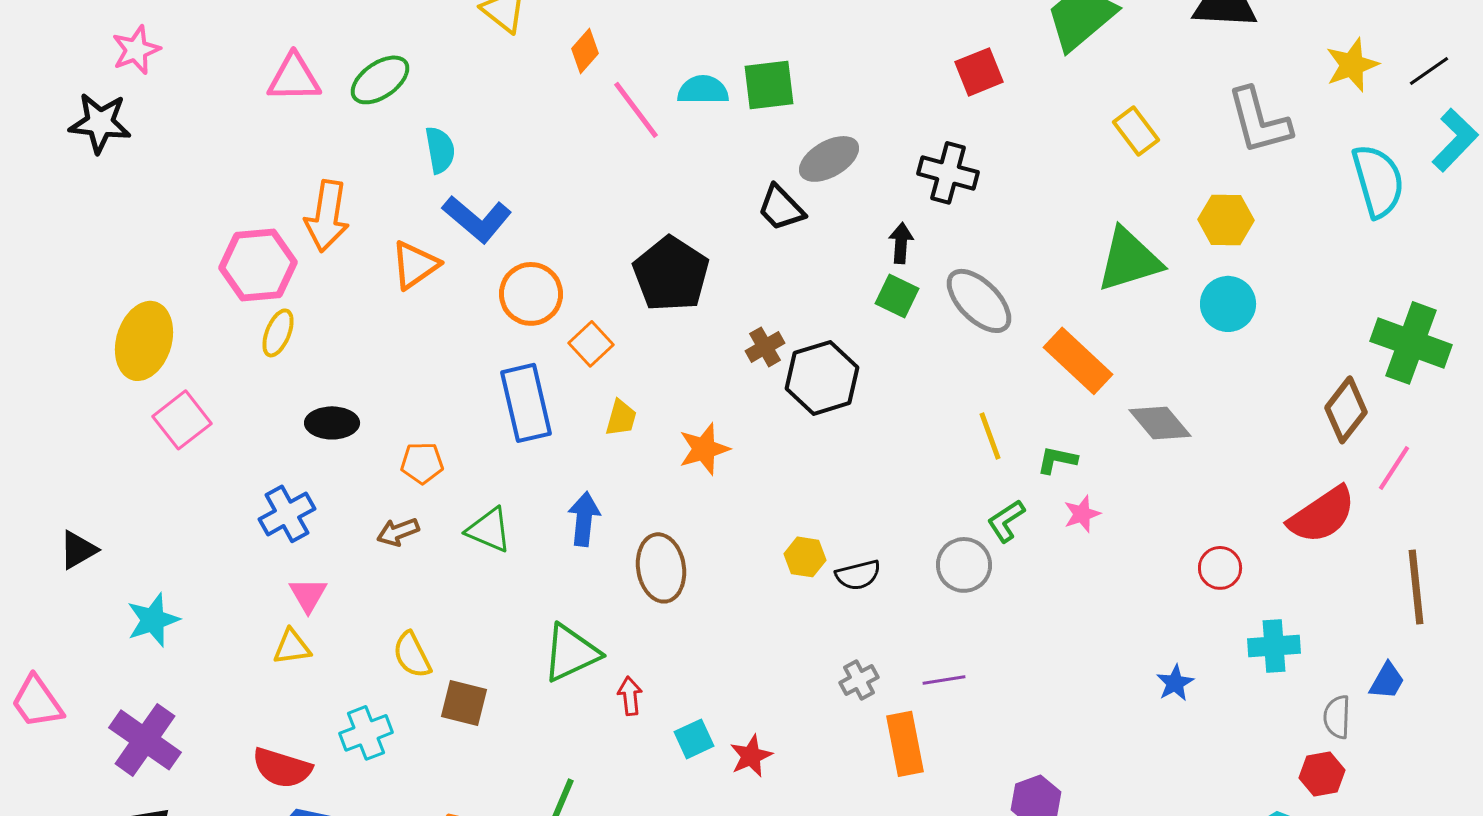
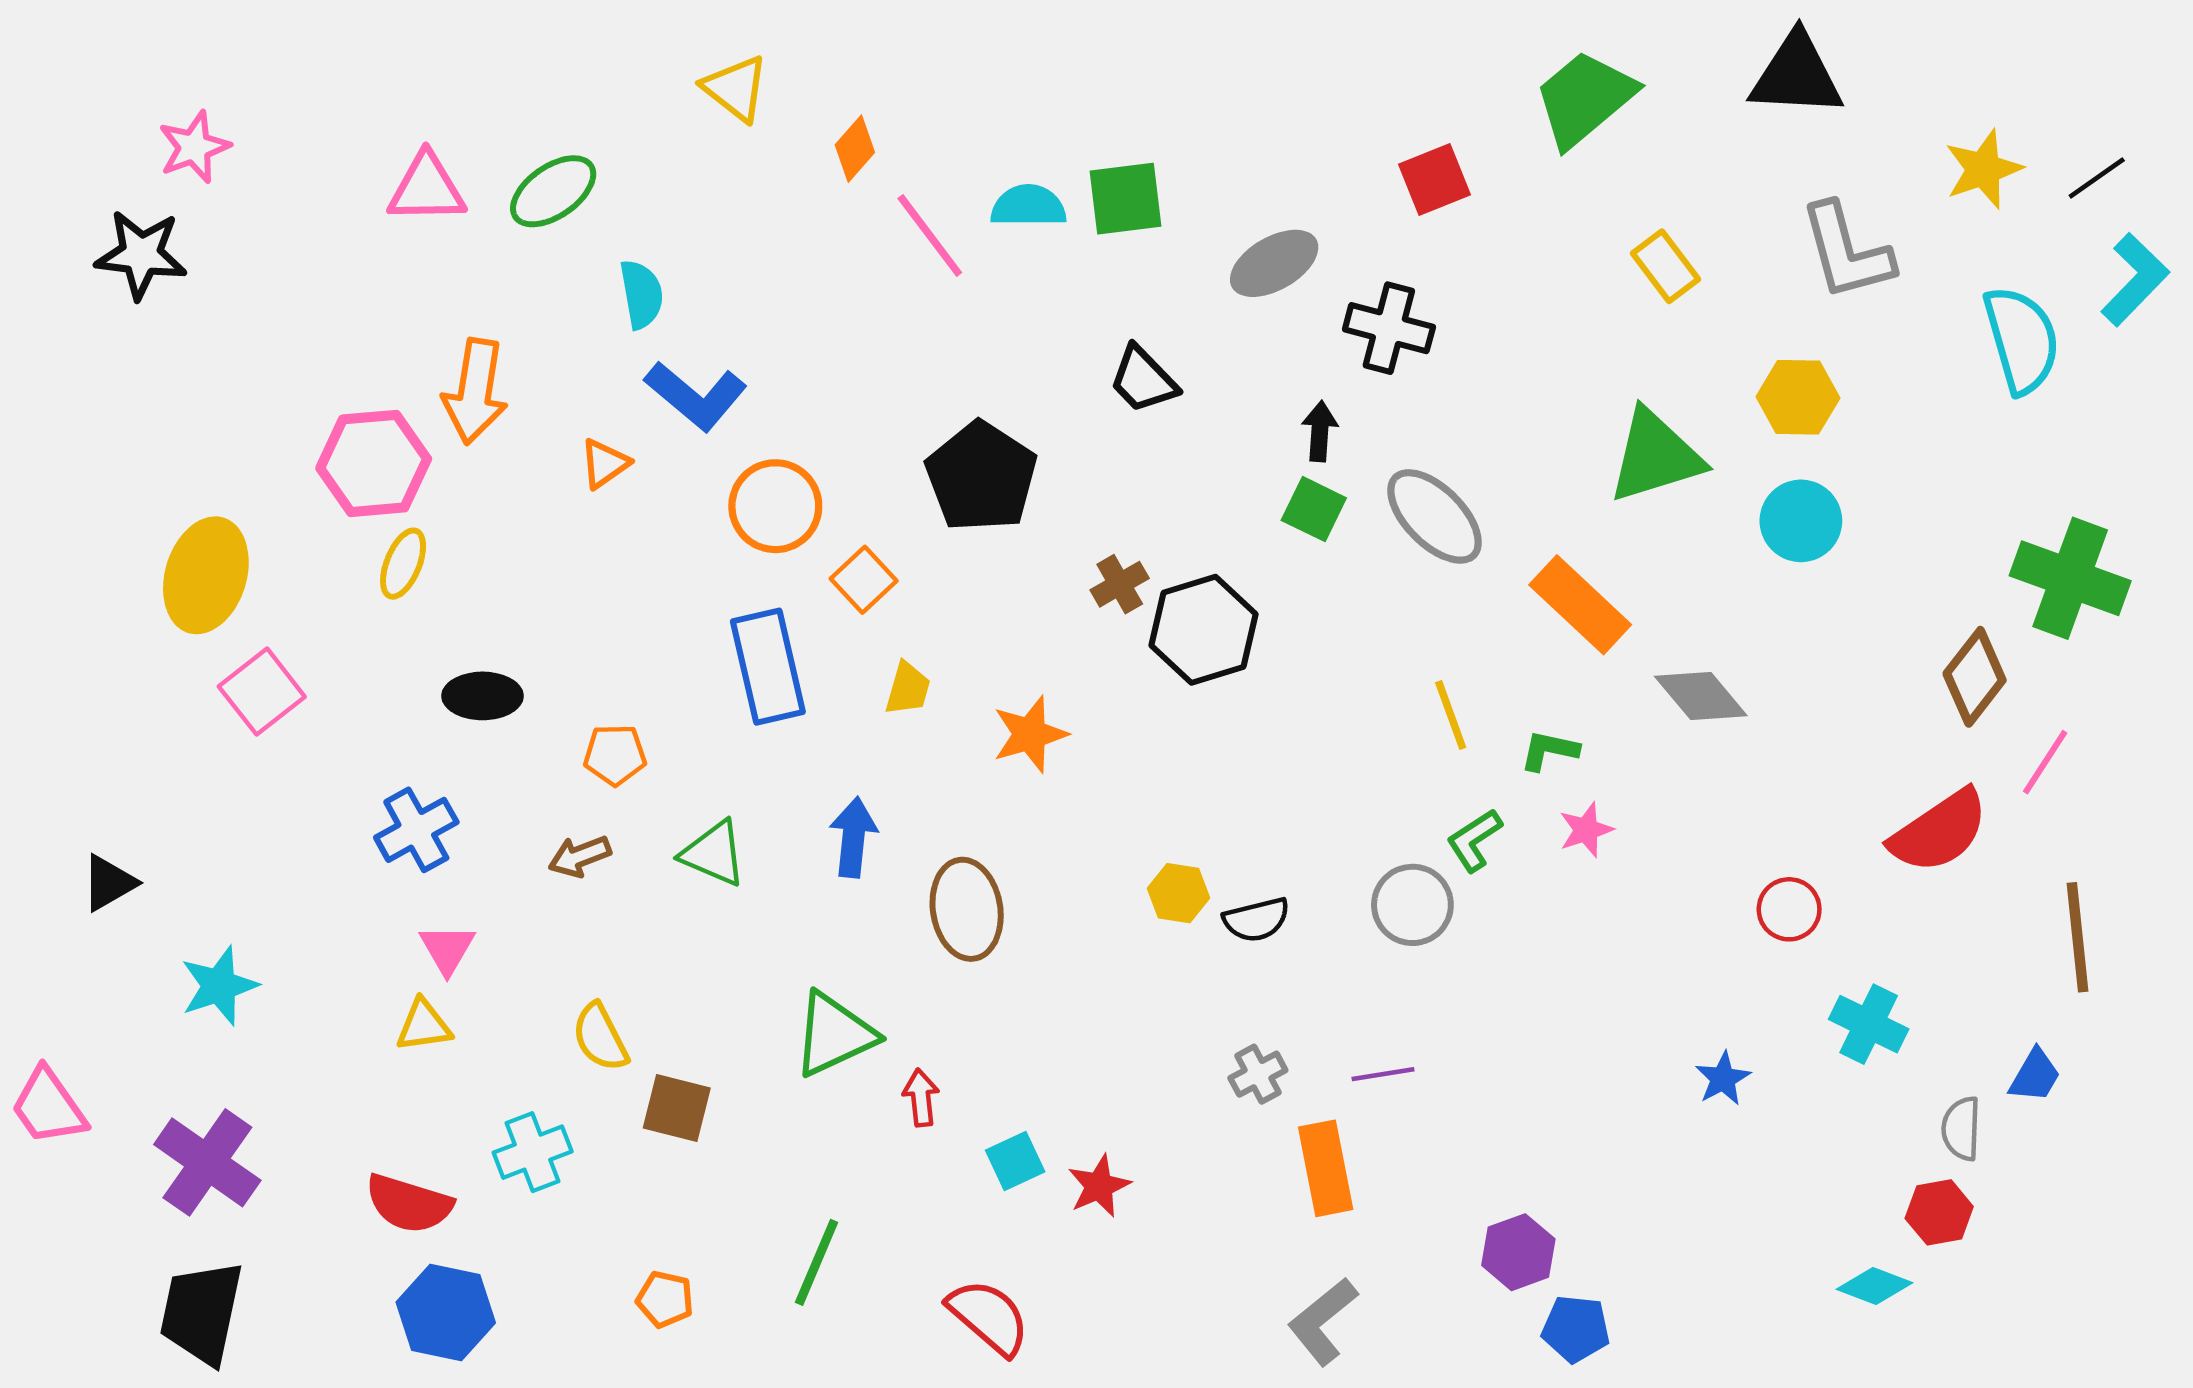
gray ellipse: (829, 159) -> (1274, 263), moved
orange triangle: (415, 265) -> (605, 463), size x0.7
cyan cross: (1274, 646) -> (1869, 1024), turned 30

